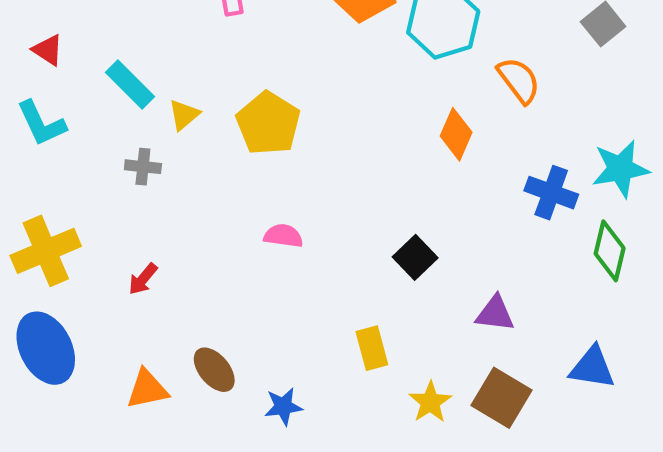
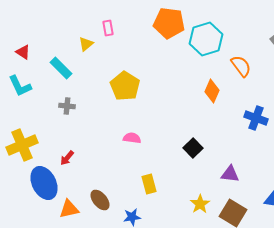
yellow triangle: (184, 115) -> (86, 44), moved
blue ellipse: (46, 348) -> (44, 183), moved
yellow rectangle: (372, 348) -> (149, 184), moved
yellow star: (430, 402) -> (200, 204), moved

